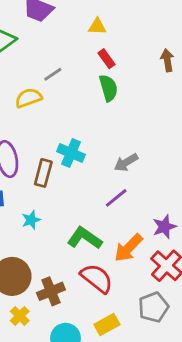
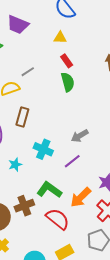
cyan cross: (71, 153) -> (43, 149), moved
brown rectangle: (43, 173) -> (22, 117), moved
cyan star: (31, 220) -> (15, 165), moved
brown cross: (51, 291) -> (24, 206), moved

